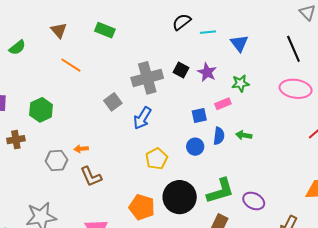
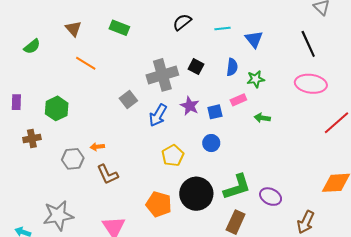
black semicircle: (182, 22) -> (182, 22), moved
purple star: (207, 72) -> (190, 106), moved
green arrow: (244, 135) -> (262, 118), moved
blue semicircle: (219, 136) -> (232, 67), moved

